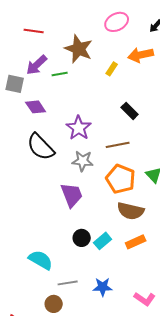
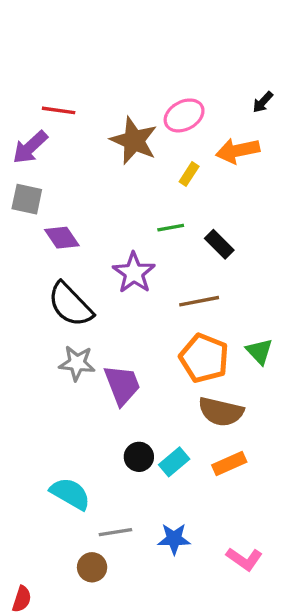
pink ellipse: (117, 22) -> (184, 115), moved
purple arrow: (37, 65) -> (30, 147), moved
green line: (60, 74) -> (171, 228), moved
gray star: (83, 161) -> (77, 363), moved

